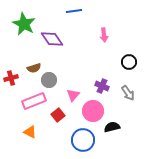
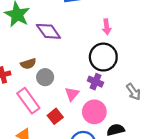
black circle: (129, 62) -> (103, 57), moved, size x1.6
purple cross: (102, 86) -> (95, 82), moved
pink rectangle: (34, 101) -> (28, 101), turned 75

